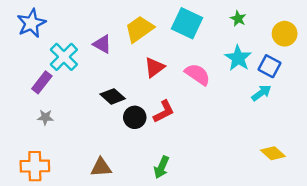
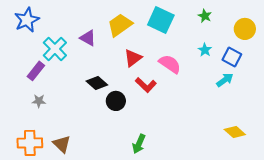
cyan star: (238, 58) -> (205, 50), size x0.6
red L-shape: (164, 112) -> (146, 85), moved, turned 70
brown triangle: (101, 167) -> (62, 144), moved, turned 48

